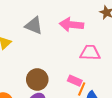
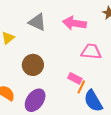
brown circle: (37, 79) -> (33, 65), moved

